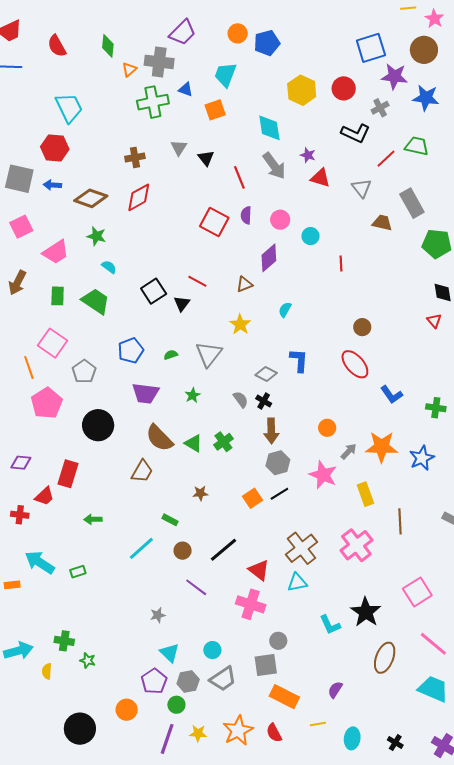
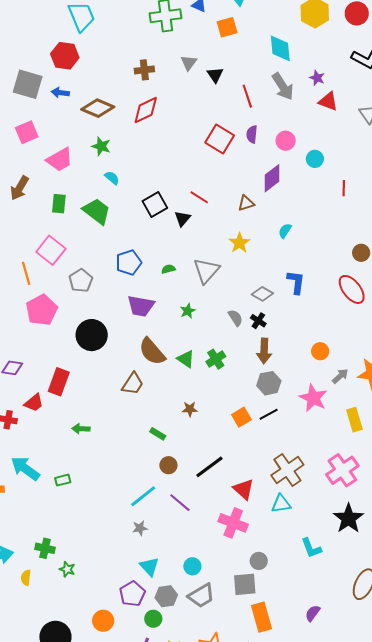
cyan line: (141, 548) -> (143, 496), moved
black star: (366, 612) -> (348, 518), moved
orange rectangle: (284, 697) -> (261, 617), turned 44

